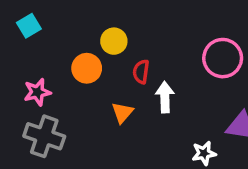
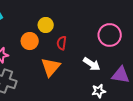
white arrow: (165, 97) -> (92, 64), moved, turned 126
orange triangle: (122, 112) -> (51, 67), size x1.5

